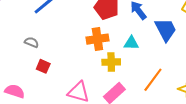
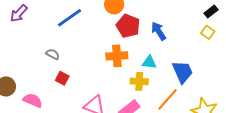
blue trapezoid: (166, 30) -> (182, 72), moved
yellow cross: (111, 62) -> (139, 81), moved

